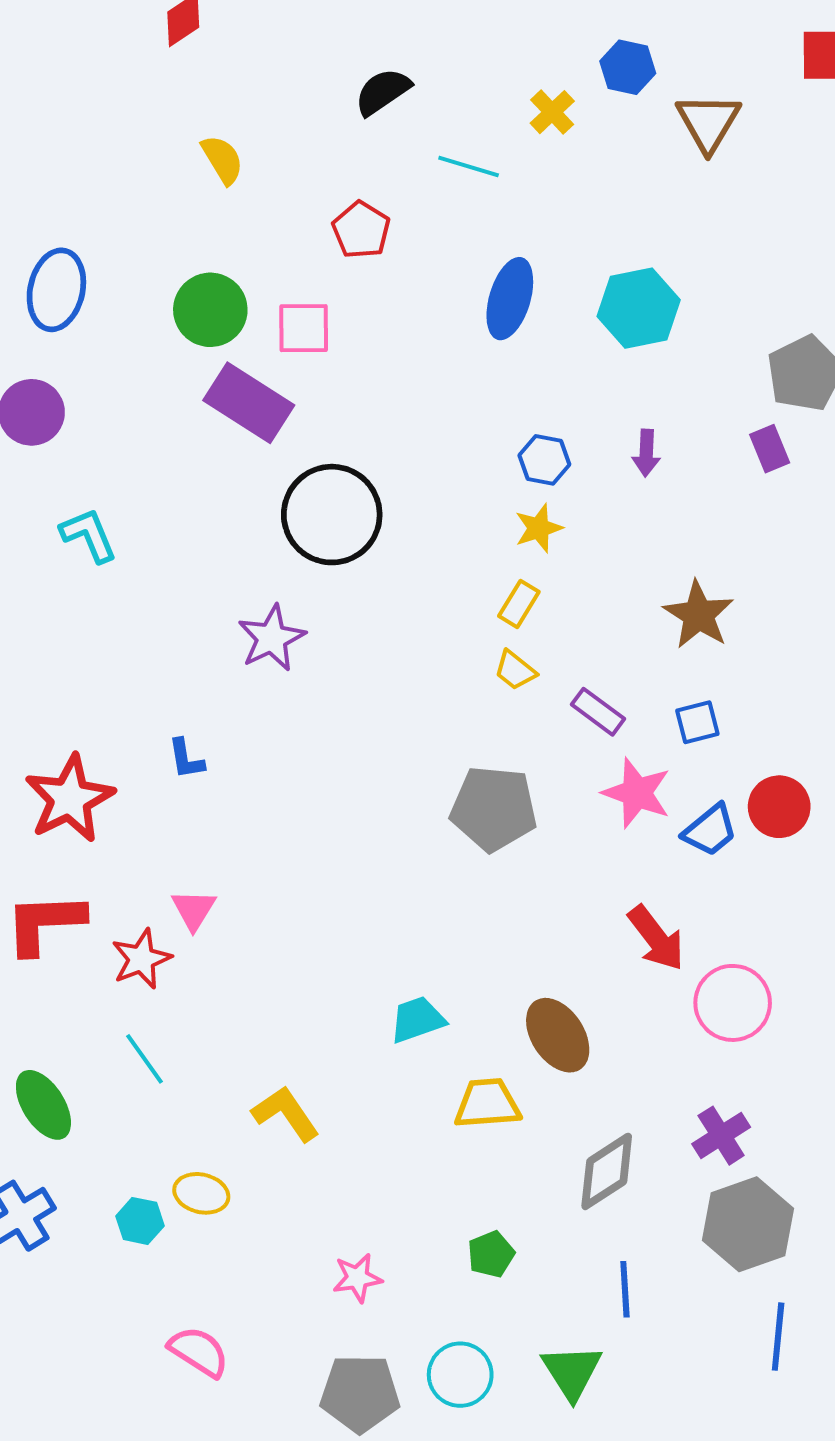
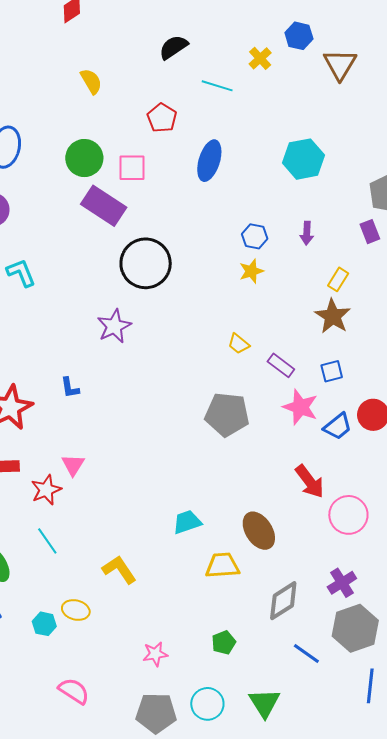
blue ellipse: (510, 299) -> (209, 161), moved
yellow rectangle: (519, 604) -> (338, 279), moved
blue line: (625, 1289) -> (306, 653), moved, turned -52

